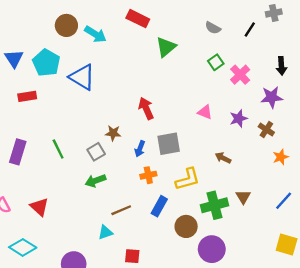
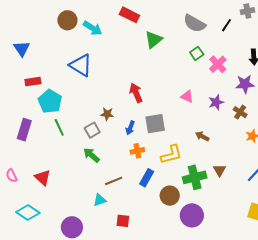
gray semicircle: (213, 28) -> (194, 23), size x1.6
cyan pentagon: (46, 63) -> (50, 101), moved
green arrow: (95, 181) -> (91, 155), turned 60

